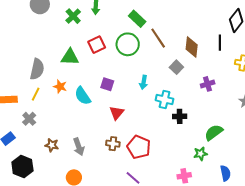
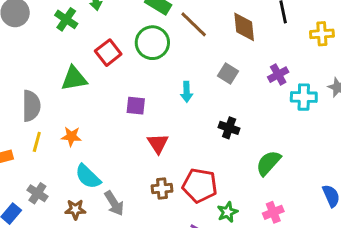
gray square: (176, 67) -> (228, 74), moved
orange star: (60, 86) -> (71, 136), moved
cyan semicircle: (83, 96) -> (88, 177), moved
cyan cross: (165, 100) -> (304, 97), moved
black cross: (180, 116) -> (229, 128), moved, turned 32
gray cross: (29, 119) -> (37, 193), moved
green semicircle: (214, 132) -> (268, 163), moved
green star: (200, 154) -> (228, 212), moved

